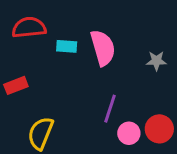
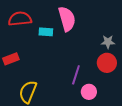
pink semicircle: (103, 48) -> (67, 19), moved
red circle: (159, 129) -> (107, 63), moved

